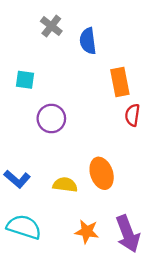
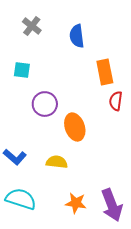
gray cross: (51, 26) -> (32, 26), moved
orange ellipse: (102, 173) -> (75, 127), moved

